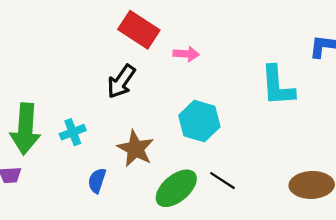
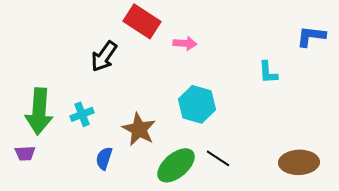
black arrow: (121, 81) -> (104, 56), moved
cyan L-shape: (278, 86) -> (268, 72), size x0.6

